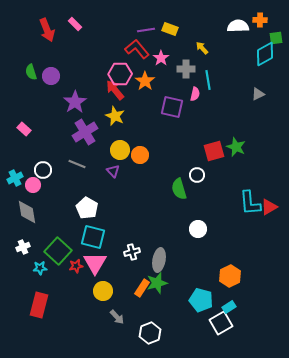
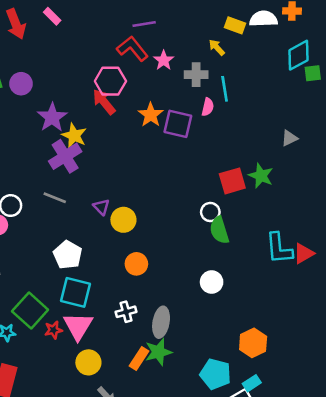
yellow rectangle: (170, 29) -> (235, 25), moved
green square: (276, 38) -> (313, 73), moved
orange star: (145, 81) -> (151, 115), moved
gray triangle: (258, 94) -> (289, 138), moved
yellow star: (115, 116) -> (74, 136), moved
yellow circle: (120, 150) -> (123, 220), moved
orange circle: (140, 155) -> (136, 264), moved
green semicircle: (179, 189) -> (219, 230), moved

